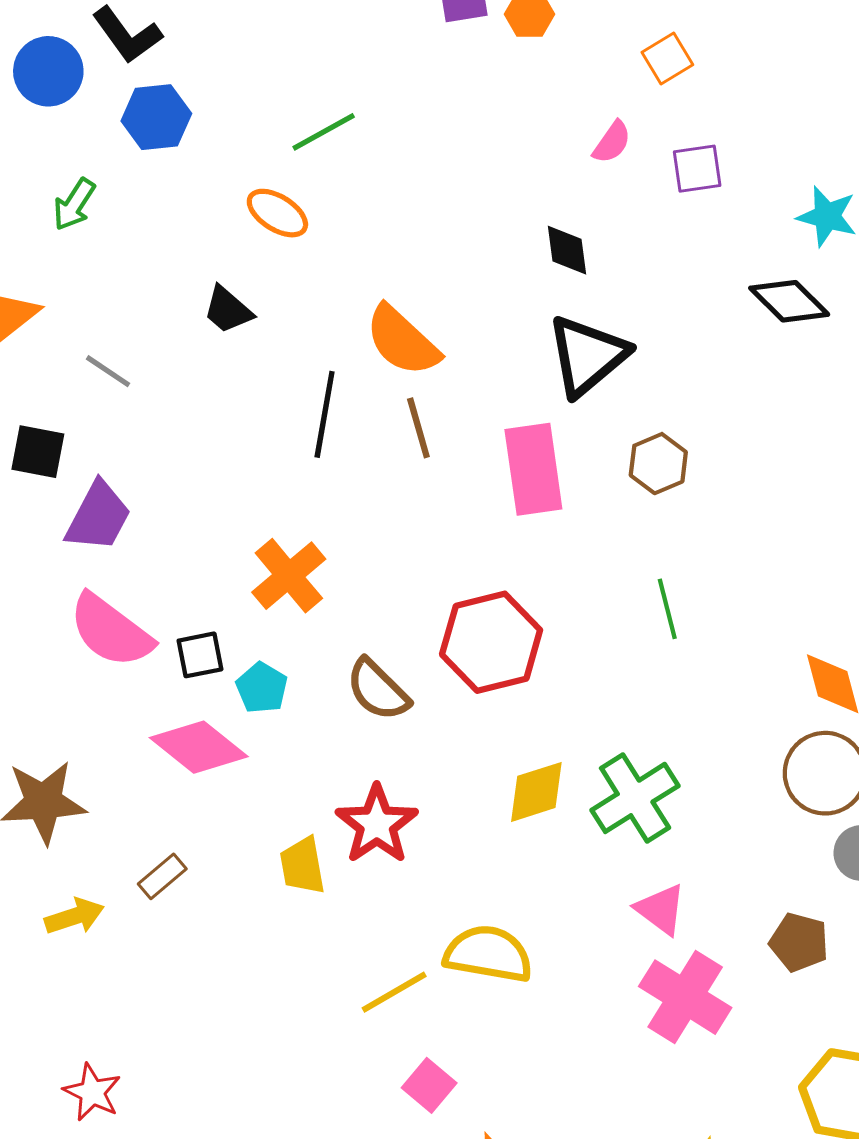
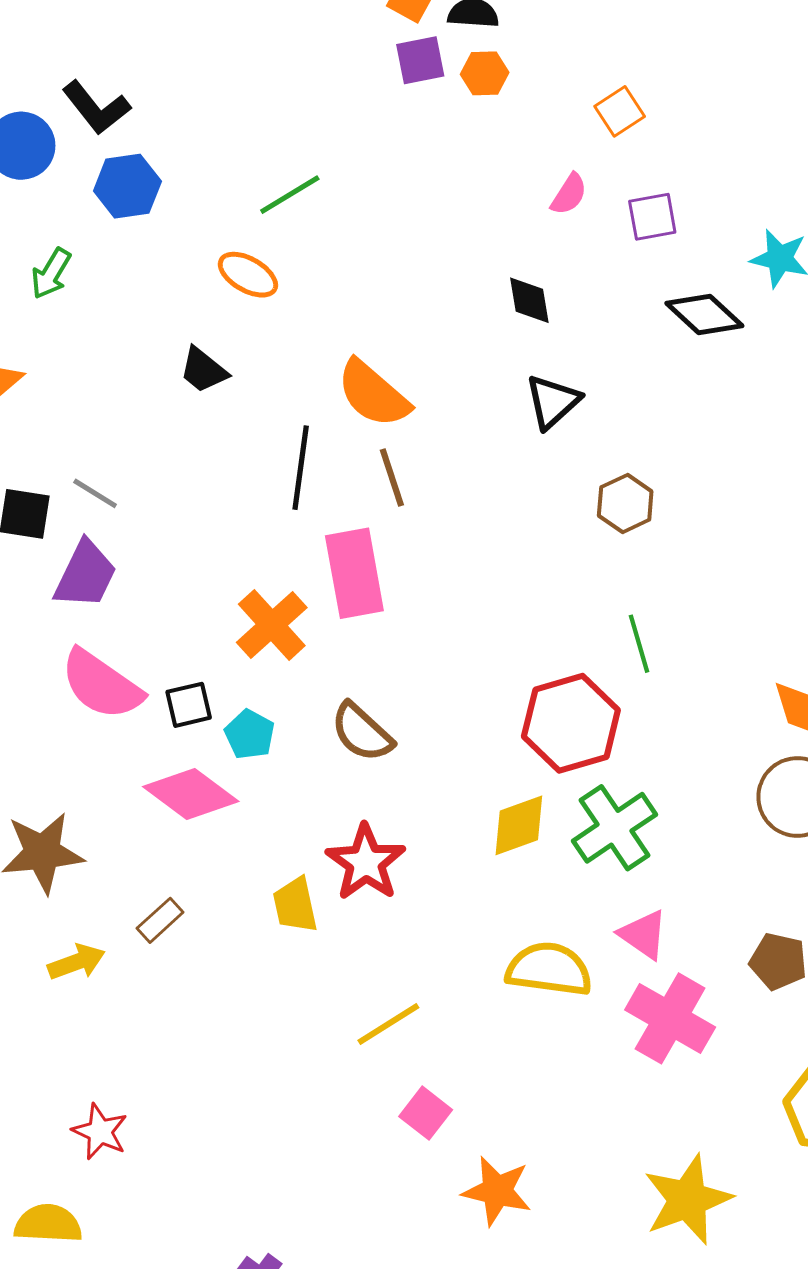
black diamond: (789, 301) -> (704, 314), moved
black triangle: (587, 356) -> (553, 402), size x0.7
gray line: (108, 371) -> (95, 493), moved
pink rectangle: (533, 469) -> (354, 573), moved
red hexagon: (491, 642) -> (571, 723), moved
yellow semicircle: (488, 954) -> (549, 969), moved

